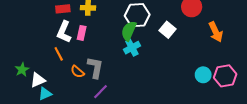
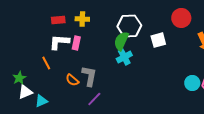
white square: (168, 30) -> (158, 40), turned 35
white L-shape: (64, 32) -> (59, 42), turned 70
orange line: (59, 54) -> (46, 63), moved
white triangle: (38, 80) -> (25, 92), moved

